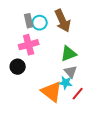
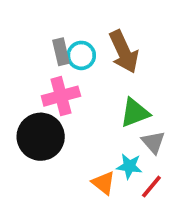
black circle: (18, 67) -> (41, 137), size x1.6
gray triangle: (71, 72) -> (153, 142), moved
orange triangle: (52, 92) -> (103, 183), size x0.6

